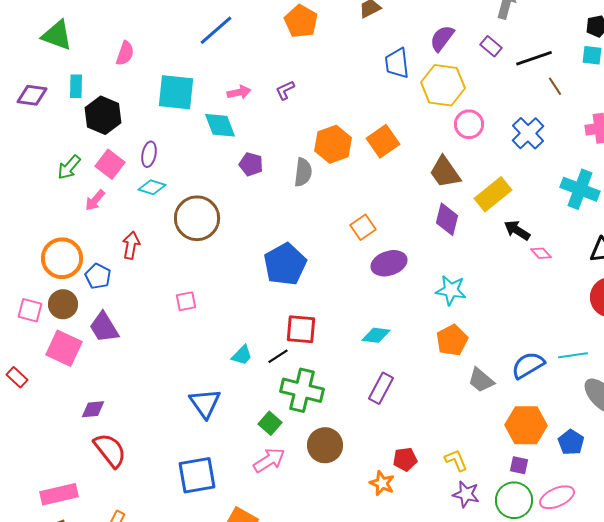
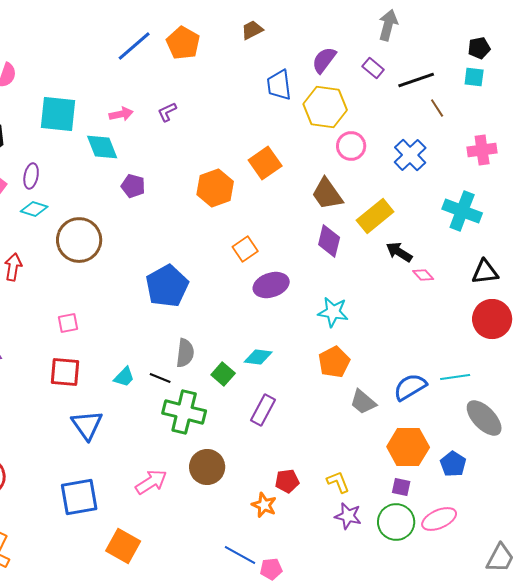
blue line: (216, 30) -> (134, 46), moved
orange hexagon: (333, 144) -> (215, 188), moved
gray semicircle: (303, 172) -> (185, 353), moved
red square: (301, 329) -> (65, 372), moved
black line: (278, 356) -> (160, 378), turned 55
green square: (270, 423) -> (223, 374), moved

